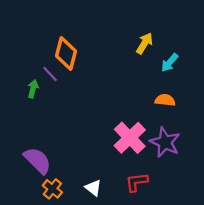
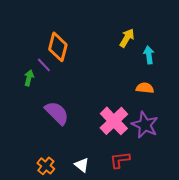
cyan arrow: (170, 63) -> (149, 55), turned 132
purple semicircle: (38, 160) -> (57, 113), moved

